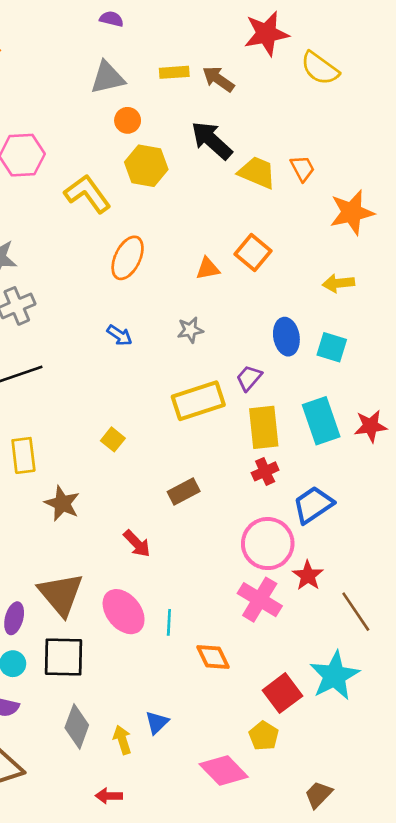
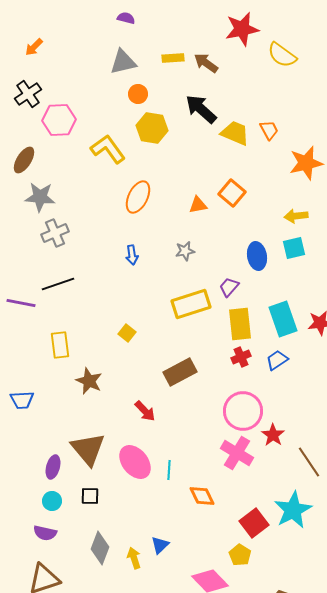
blue arrow: (120, 335) -> (132, 255), turned 48
cyan square: (332, 347) -> (294, 248), moved, turned -30
brown rectangle: (184, 491) -> (180, 372), size x1.4
blue trapezoid: (313, 505) -> (277, 360), moved, size x0.7
black square: (63, 657) -> (90, 496), size x0.6

